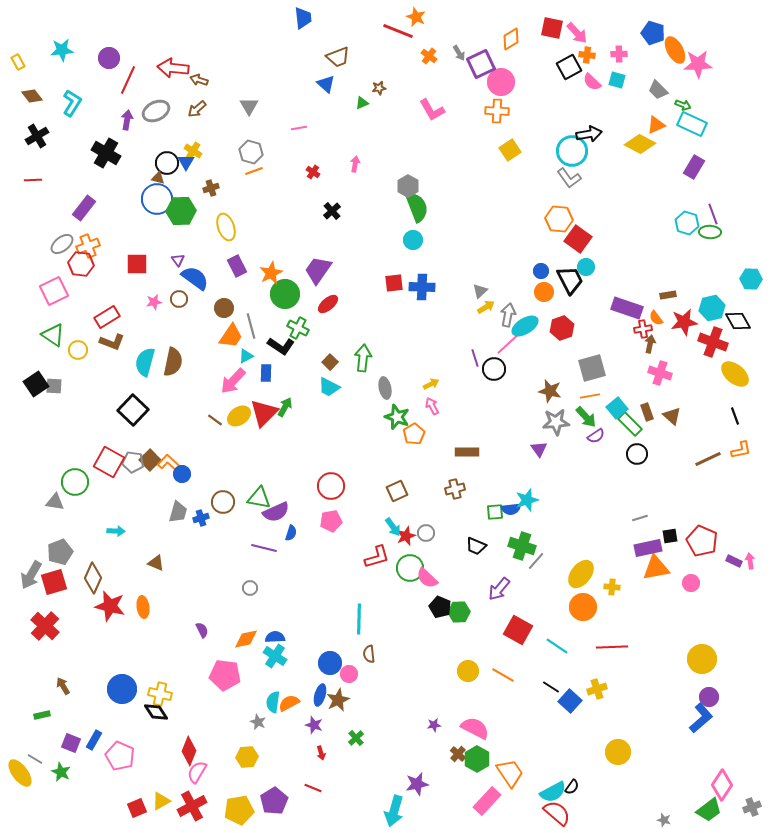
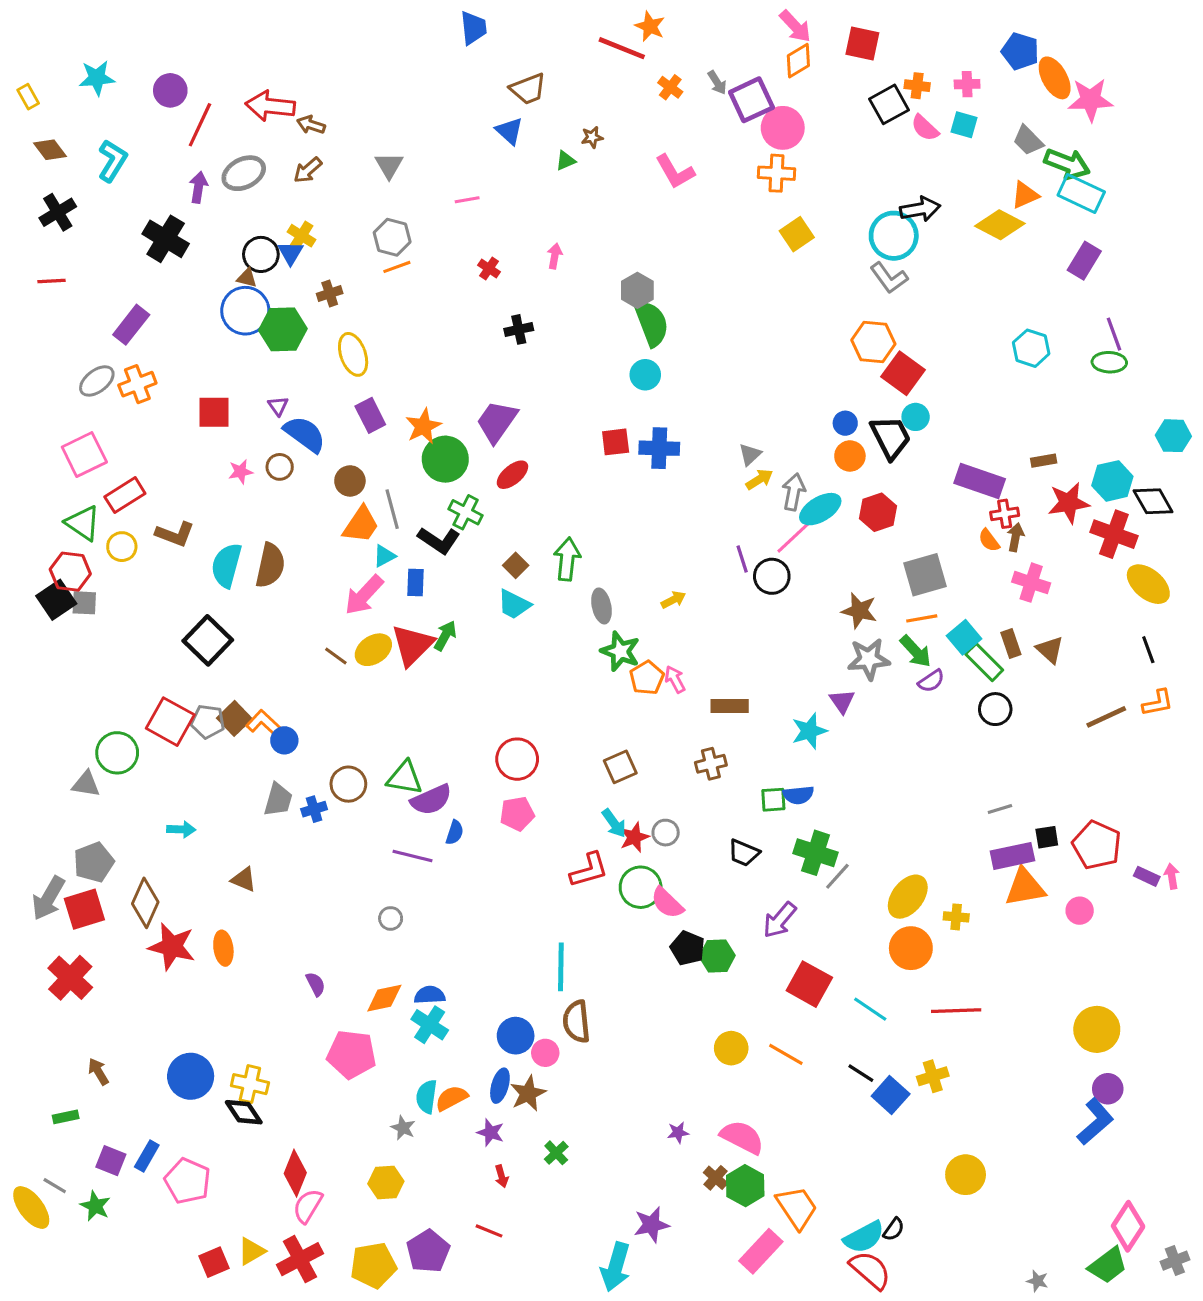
pink arrow: (577, 33) -> (795, 26), moved
green arrow: (683, 105) -> (1067, 164), size x1.8
black cross: (332, 211) -> (519, 329), turned 30
cyan hexagon: (687, 223) -> (1031, 348), moved
red hexagon: (81, 264) -> (70, 572), moved
red rectangle: (107, 317) -> (125, 495), moved
orange semicircle: (656, 318) -> (989, 540), moved
pink arrow: (432, 406) -> (675, 679), moved
cyan star: (527, 500) -> (809, 731), moved
brown semicircle: (369, 654) -> (577, 1022), size x1.5

